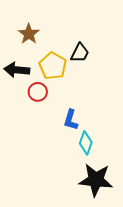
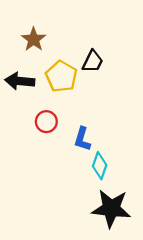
red circle: (38, 92) -> (46, 122), moved

